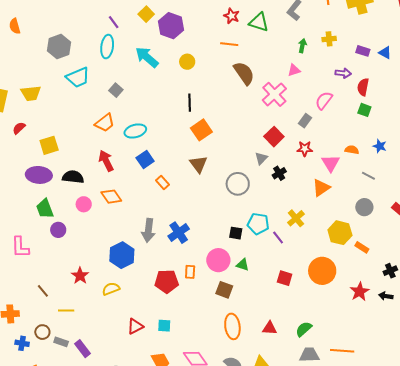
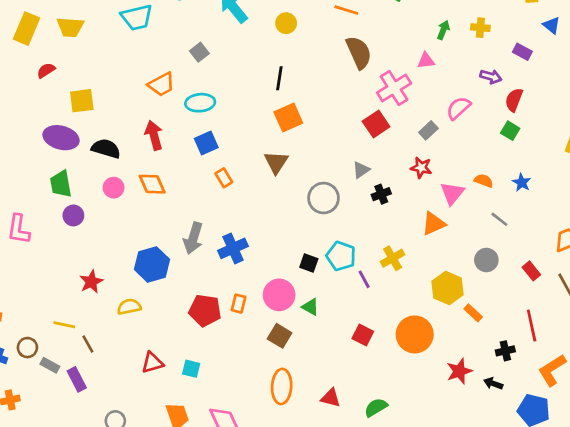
blue triangle: (385, 53) -> (552, 25), moved
gray square: (116, 90) -> (199, 52), moved
red square: (274, 137) -> (376, 124), moved
brown line: (43, 291) -> (88, 344), moved

